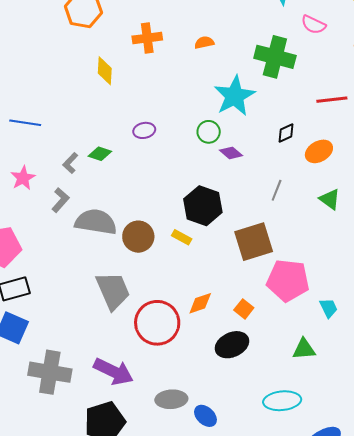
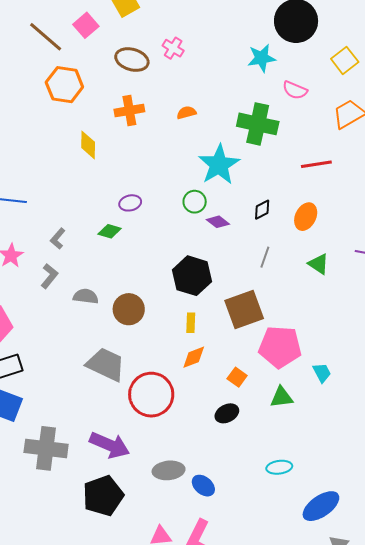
black diamond: (286, 133) -> (262, 210), moved
orange ellipse: (319, 151) -> (306, 217), turned -32
green diamond: (100, 154) -> (110, 231), moved
gray semicircle: (96, 222) -> (86, 296), size x0.6
yellow rectangle: (182, 237) -> (191, 323), moved, turned 66
gray trapezoid: (113, 291) -> (106, 364), turned -39
orange diamond: (200, 303) -> (194, 357), moved
black ellipse: (232, 345) -> (227, 413), size x0.7
green triangle: (304, 349) -> (282, 397), moved
cyan ellipse: (282, 401) -> (279, 467), size x0.7

